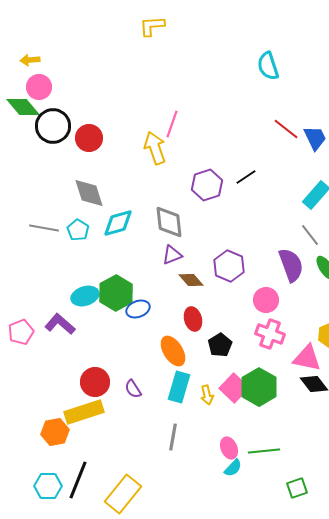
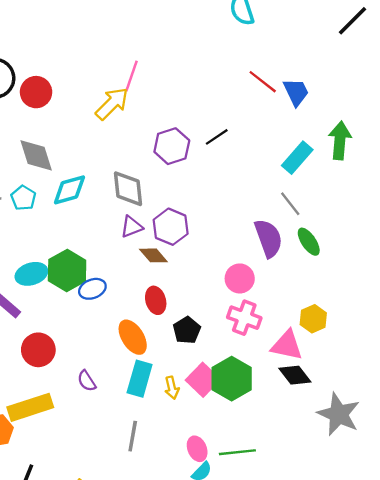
yellow arrow: (155, 148) -> (112, 104), turned 64
purple hexagon: (229, 266) -> (171, 227), moved
red circle: (95, 382) -> (38, 350), moved

